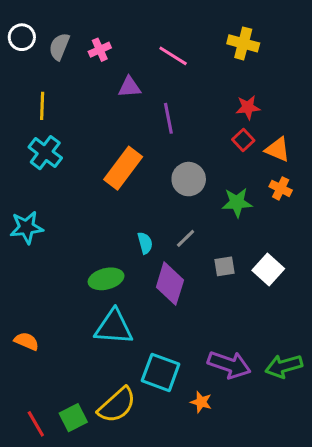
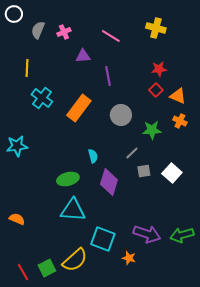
white circle: (22, 37) -> (14, 14), moved
cyan cross: (45, 153) -> (42, 98), moved
gray line: (186, 238) -> (132, 153), moved

